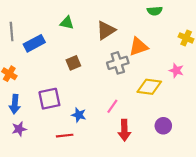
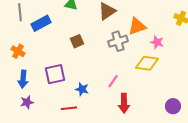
pink star: (176, 70) -> (157, 42), moved
purple circle: (163, 126) -> (173, 106), moved

